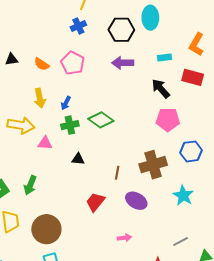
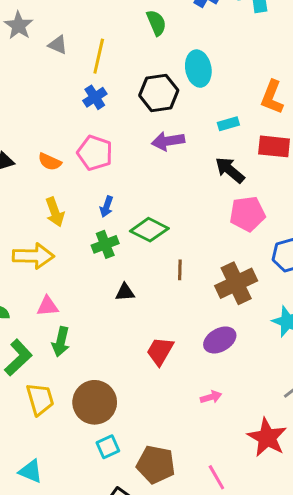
blue arrow: (66, 103) -> (107, 207), moved
pink triangle: (45, 143) -> (48, 306), moved
brown line: (117, 173) -> (180, 270), moved
purple ellipse: (136, 201) -> (220, 340), turned -50

